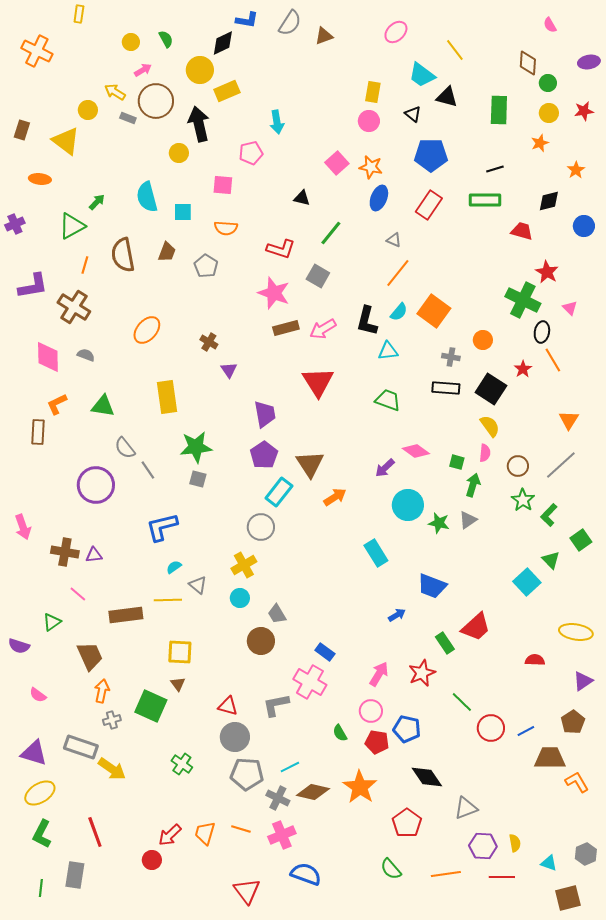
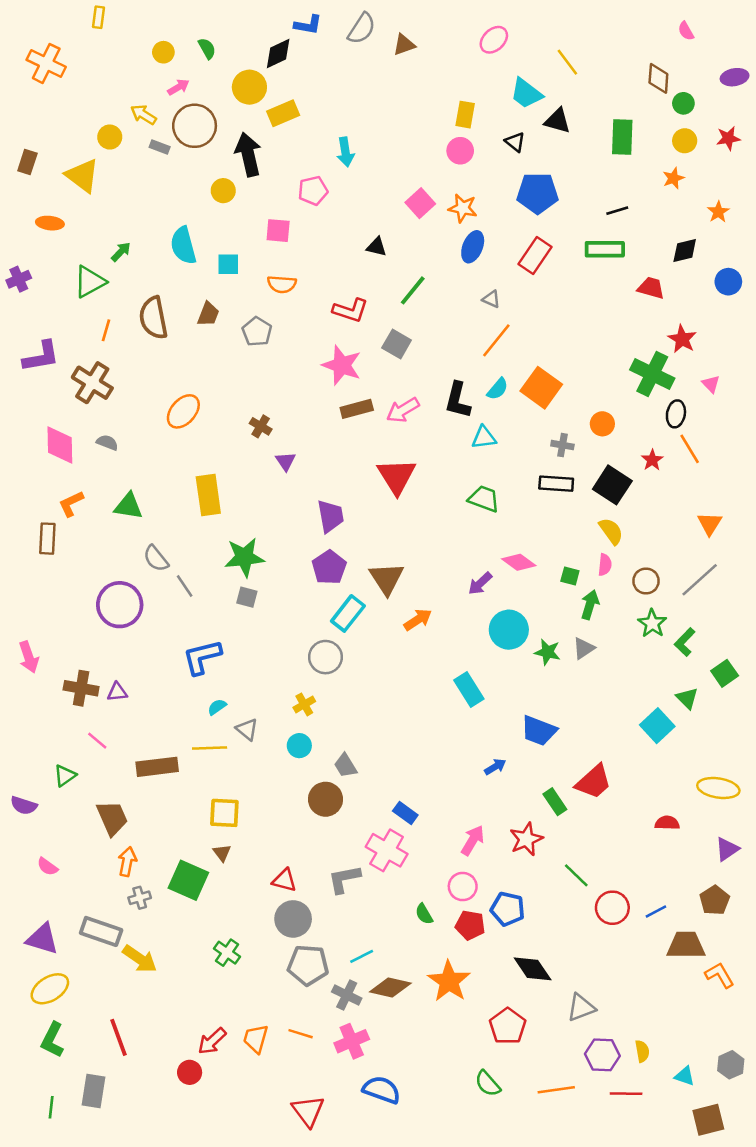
yellow cross: (244, 565) -> (304, 704), size x0.7

